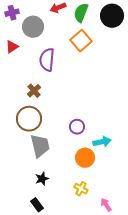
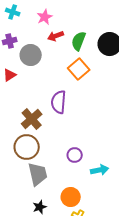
purple semicircle: (47, 60) -> (59, 102), moved
brown cross: (34, 91) -> (32, 119), size x1.5
orange circle: (85, 158) -> (71, 197), moved

